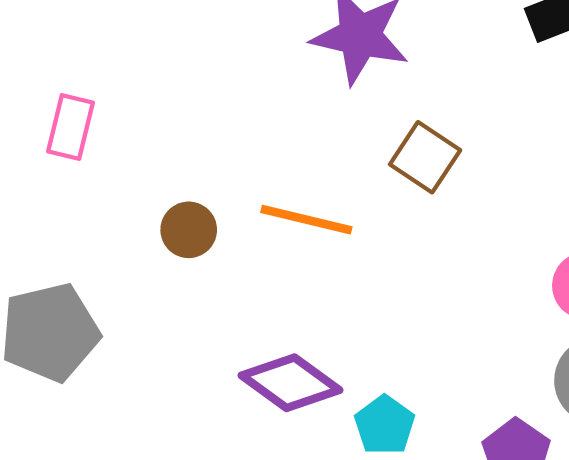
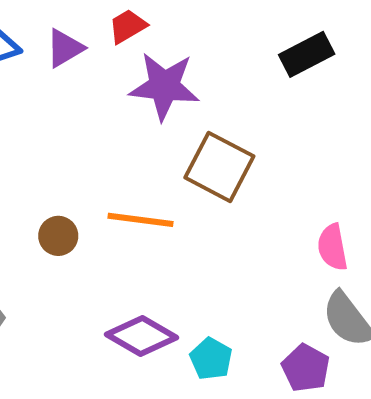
brown square: (425, 157) -> (219, 167), size x1.4

